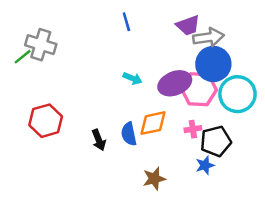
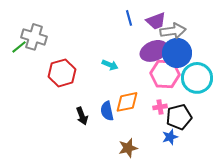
blue line: (126, 22) -> (129, 18), moved
purple ellipse: (175, 83) -> (154, 51), moved
red hexagon: (46, 121) -> (62, 73), moved

